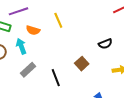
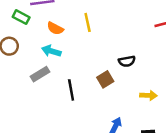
black semicircle: (105, 44) -> (127, 61), moved
cyan arrow: (21, 46) -> (51, 51), moved, turned -63

